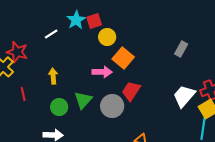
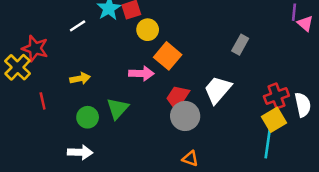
yellow arrow: (53, 76) -> (80, 78), turned 84
white trapezoid: (184, 96) -> (218, 90), moved
gray circle: (112, 106) -> (185, 116), moved

